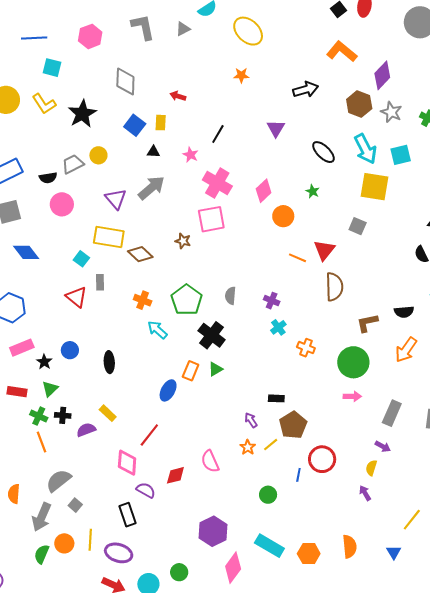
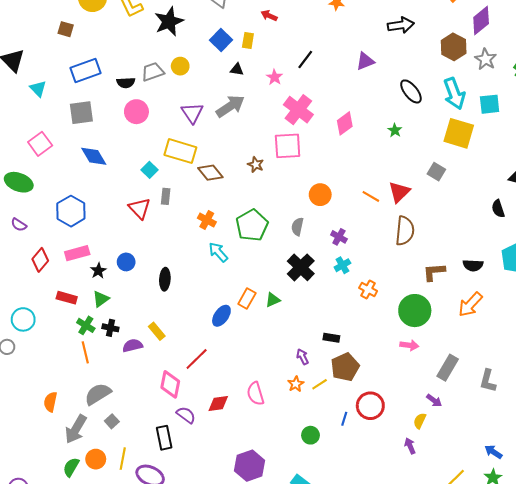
purple triangle: (276, 128) -> (365, 61), turned 30
orange circle: (283, 216) -> (320, 195), moved
black cross: (212, 335) -> (301, 267), moved

